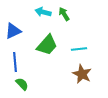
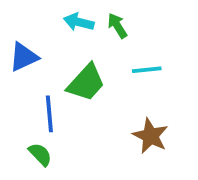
cyan line: (79, 49) -> (147, 70), moved
blue line: (15, 62) -> (49, 114), moved

